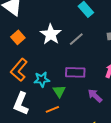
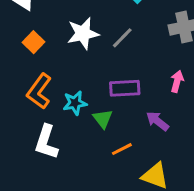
white star: (51, 34) -> (83, 33), turned 30
orange line: (52, 109) -> (122, 149), moved

